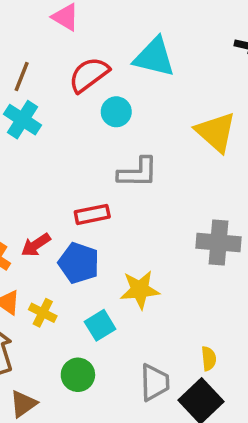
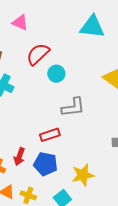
cyan triangle: (154, 57) -> (92, 27), moved
red arrow: (36, 245) -> (19, 157), turned -30

